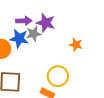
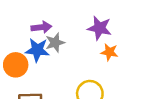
purple star: (46, 23) -> (99, 28), moved

